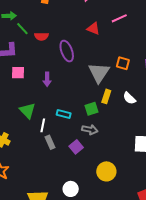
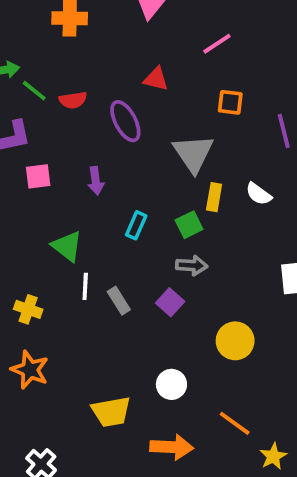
red triangle: (93, 29) -> (156, 79), moved
orange square: (123, 63) -> (230, 102), moved
cyan rectangle: (64, 114) -> (136, 225), moved, turned -72
white line: (43, 125) -> (85, 286), moved

